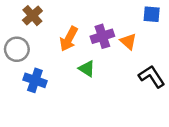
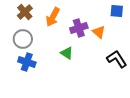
orange arrow: (69, 39) -> (53, 17), moved
gray circle: (17, 49) -> (23, 39), moved

